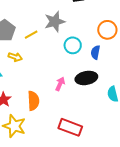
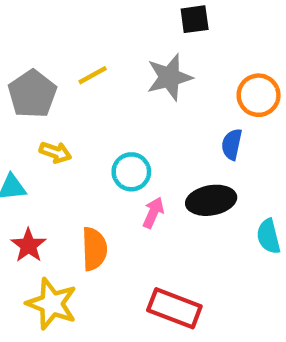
gray star: (55, 22) -> (169, 77), moved
yellow line: (31, 35) -> (93, 75), moved
cyan circle: (73, 45) -> (131, 172), moved

